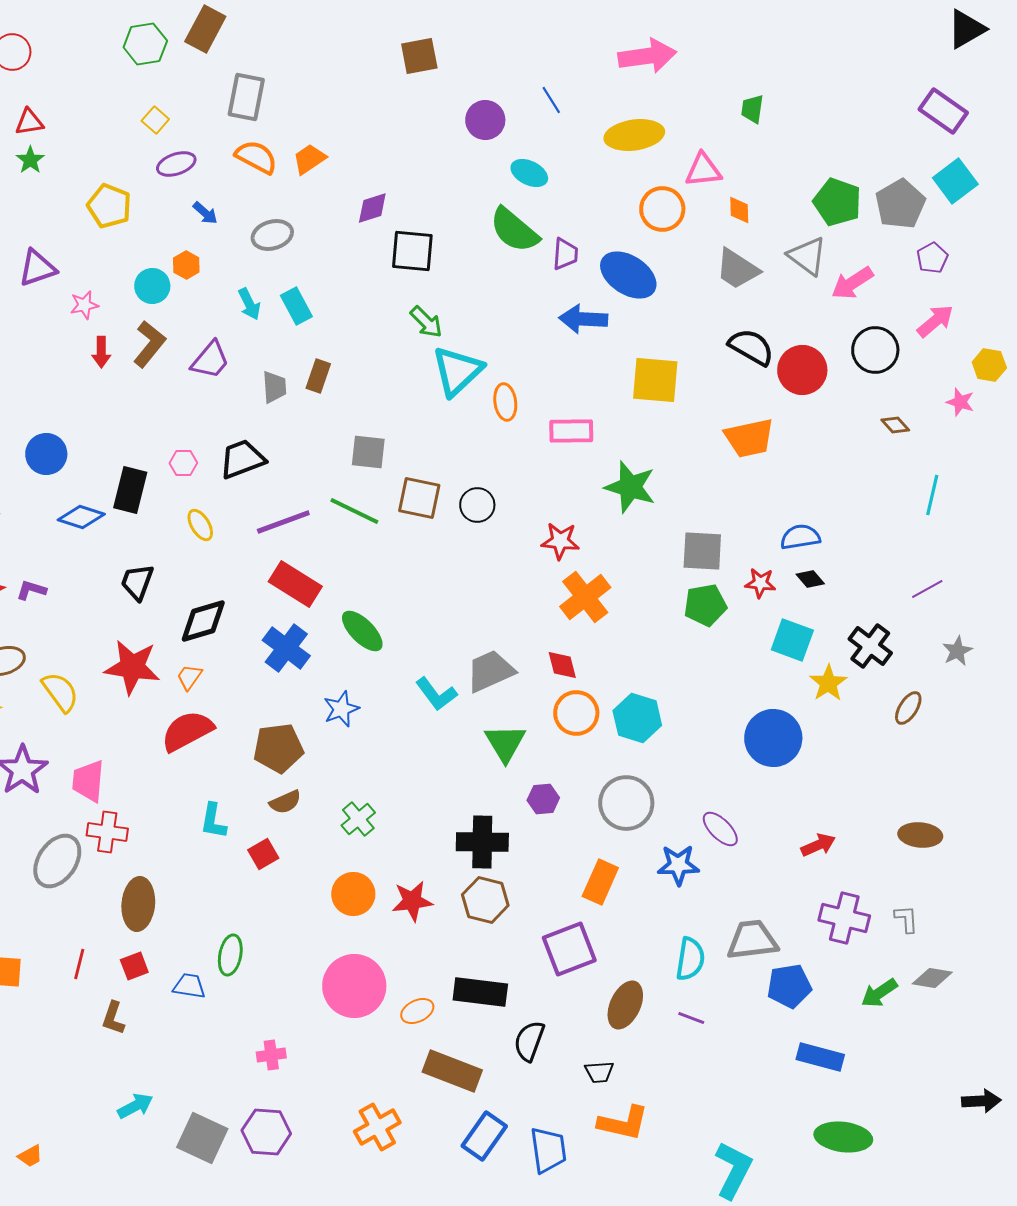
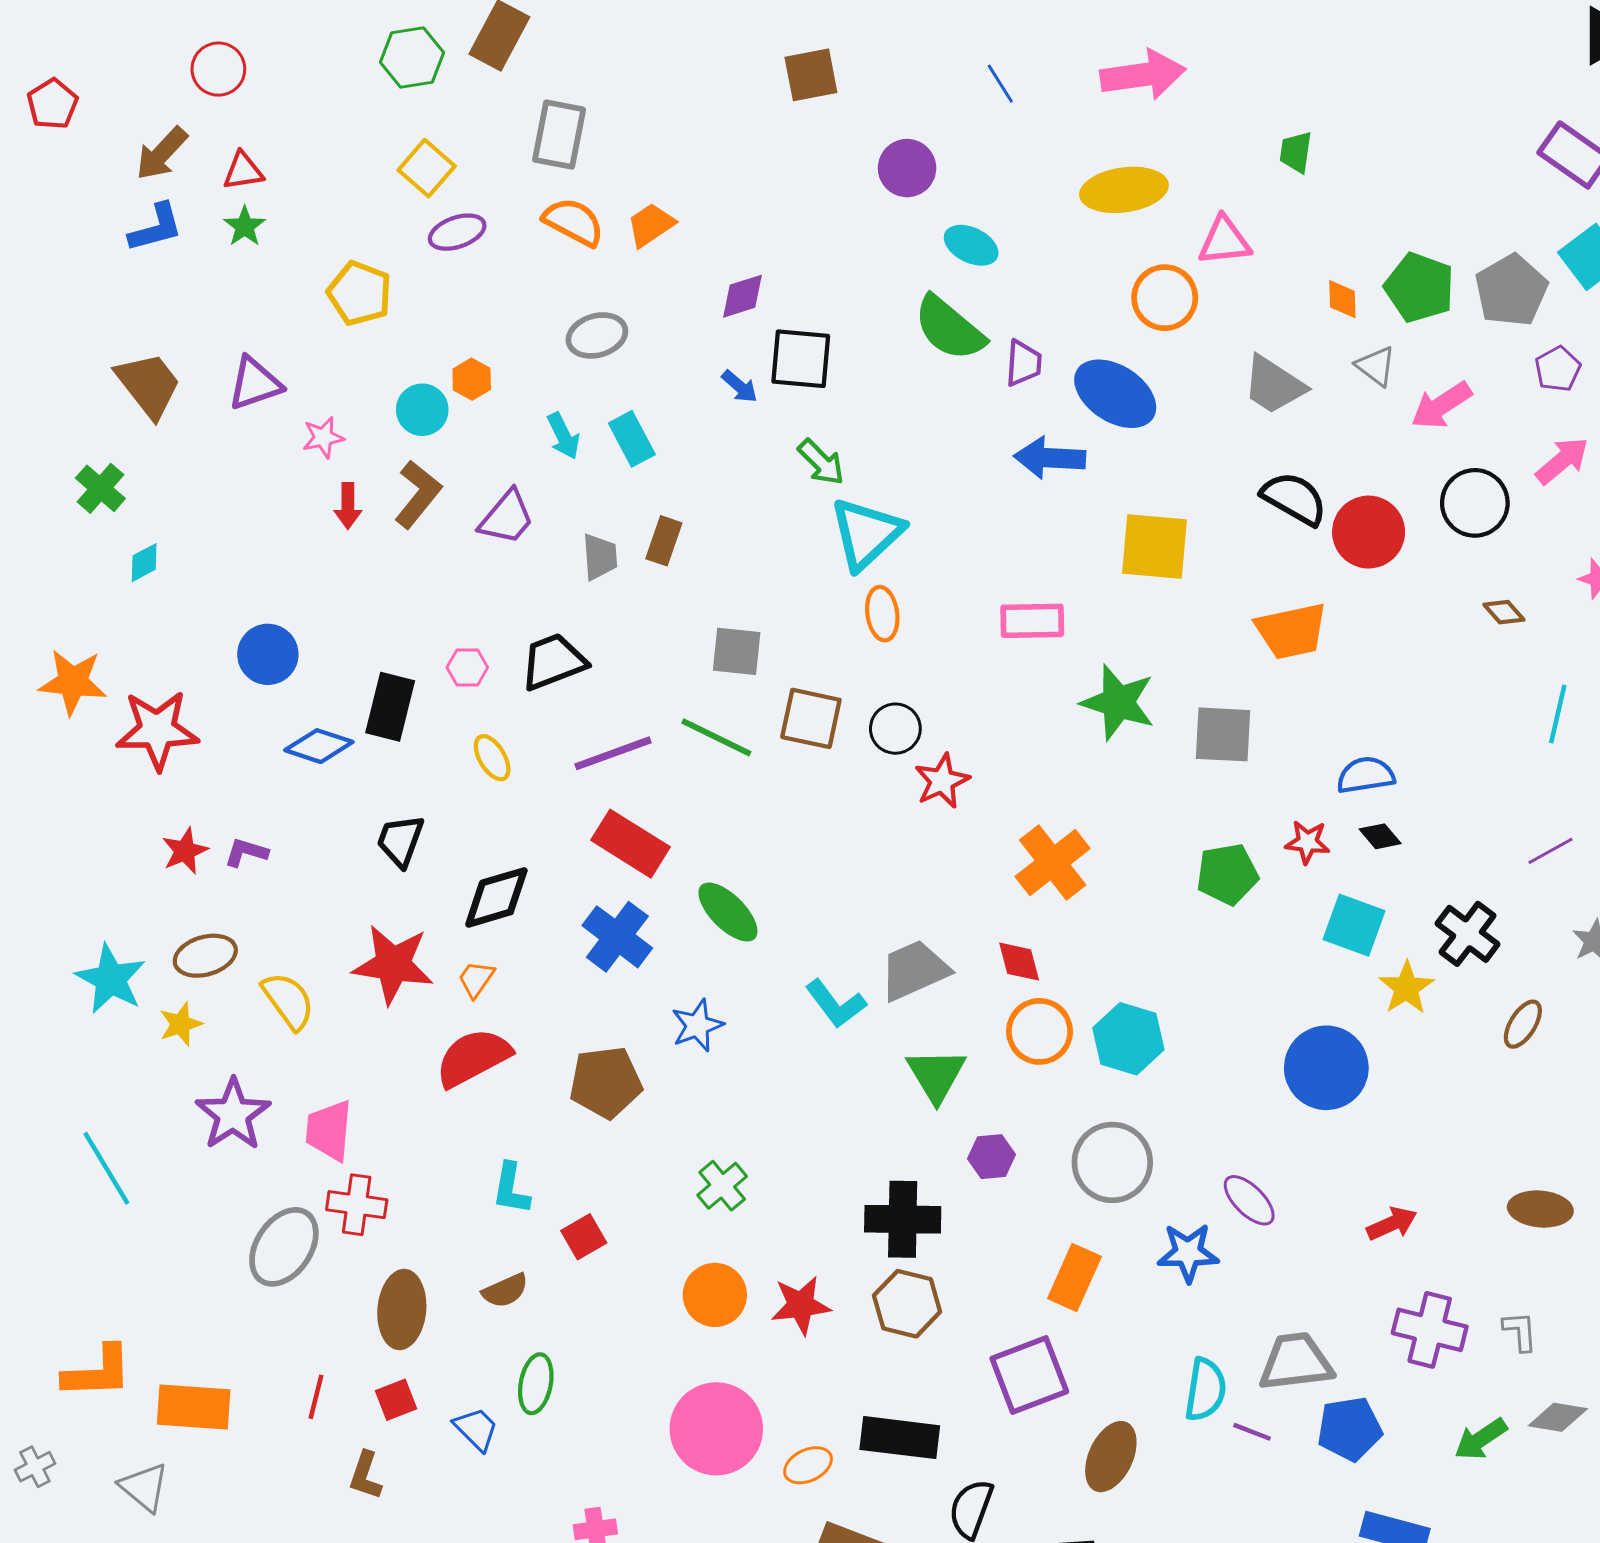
blue line: (551, 100) -> (1000, 84), moved
yellow square: (155, 120) -> (427, 168), size x1.4
orange diamond: (739, 210) -> (1342, 299), moved
blue arrow: (205, 213) -> (740, 386), moved
gray triangle: (807, 256) -> (1376, 366), size x0.7
orange ellipse: (505, 402) -> (882, 614), moved
red star: (560, 541) -> (942, 781), moved, turned -30
gray square: (702, 551) -> (1223, 734), moved
brown semicircle: (285, 802) -> (505, 1291), moved
blue trapezoid: (189, 986) -> (476, 1429), turned 36
purple line: (691, 1018) -> (1252, 1432), moved

